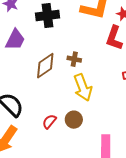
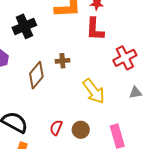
yellow arrow: (83, 87) -> (94, 91), moved
brown circle: (74, 120) -> (81, 130), moved

